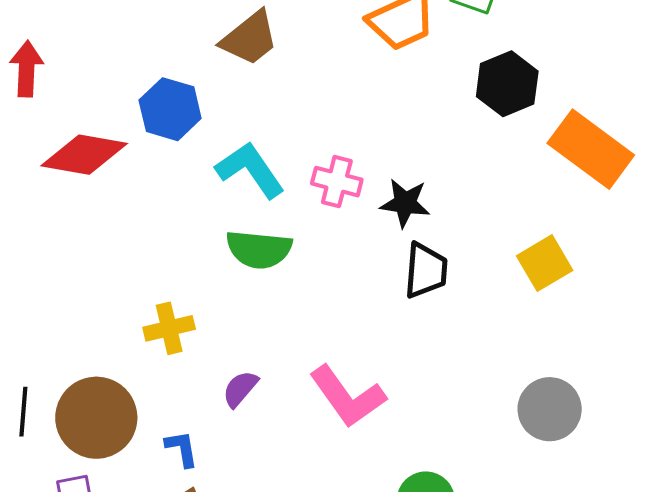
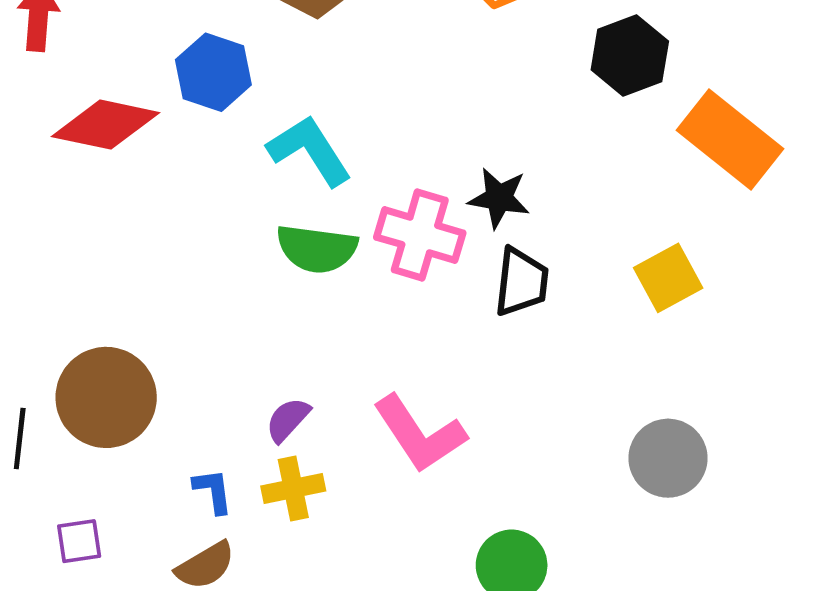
pink cross: (337, 182) -> (420, 235), moved, size x1.4
yellow cross: (169, 328) -> (293, 489), moved
brown circle: (96, 418) -> (106, 397), moved

